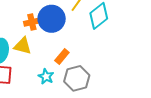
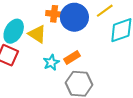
cyan star: (46, 76) -> (51, 62), moved

